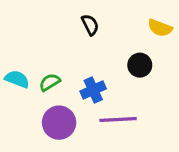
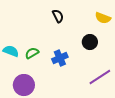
purple line: (118, 119) -> (100, 77), moved, turned -30
purple circle: (59, 123) -> (24, 85), moved

